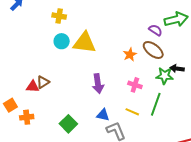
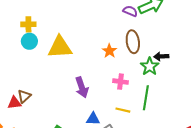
purple semicircle: (155, 30) -> (130, 11), moved
cyan circle: (62, 41) -> (29, 41), moved
brown ellipse: (153, 50) -> (133, 42), turned 55
green star: (165, 76) -> (150, 66), turned -30

